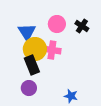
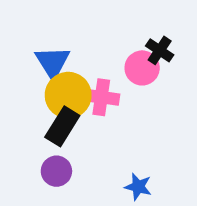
pink circle: (57, 24) -> (142, 68), moved
black rectangle: (32, 65) -> (62, 126), turned 54

